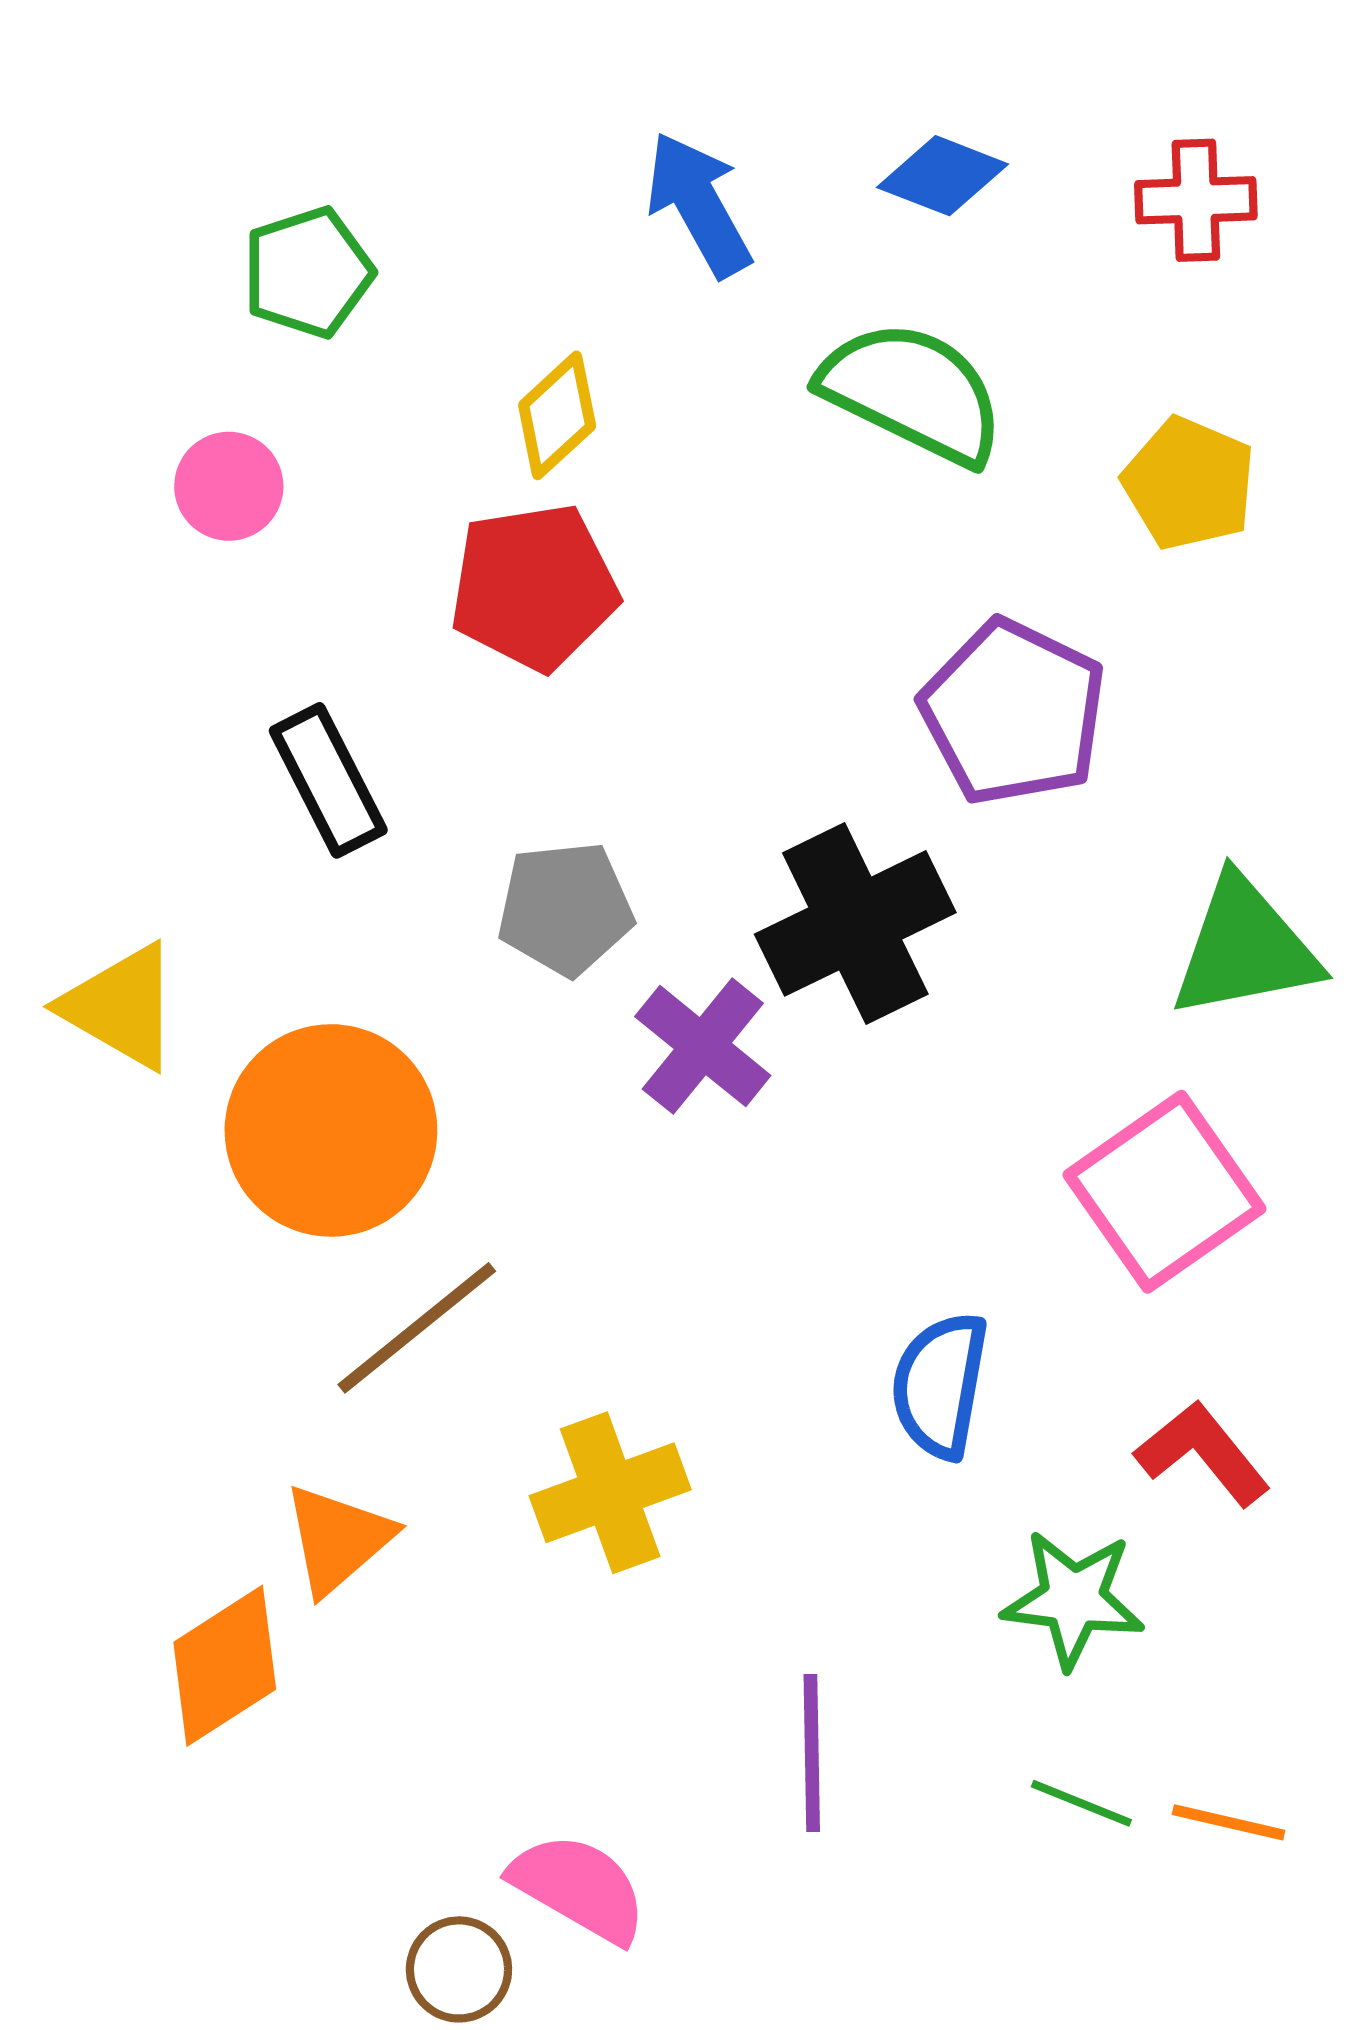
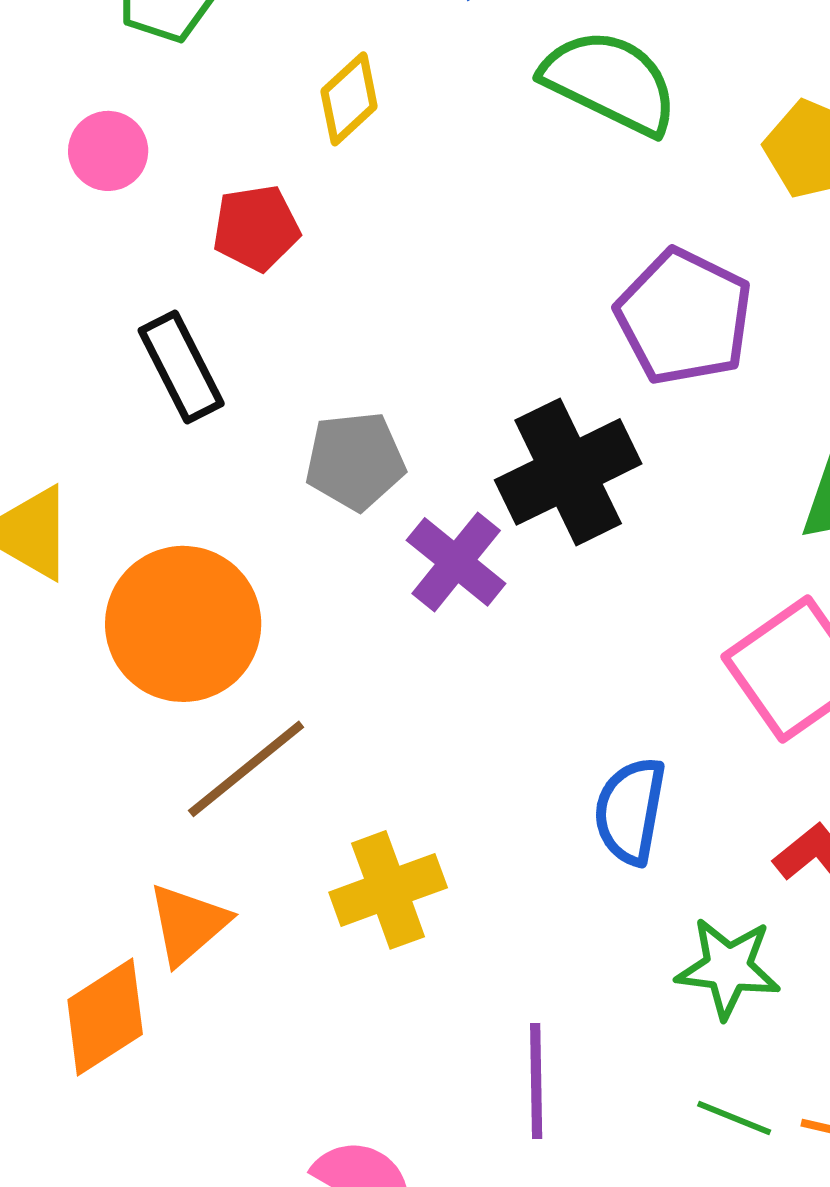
red pentagon: (534, 587) -> (256, 228), moved, size x0.7

